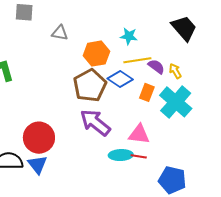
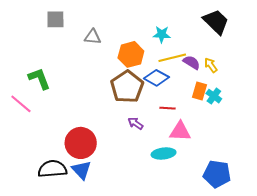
orange rectangle: (147, 92) -> (199, 91), moved
cyan cross: (176, 102) -> (214, 96), size x0.5
purple arrow: (95, 123) -> (135, 123), size x0.5
red line: (139, 156) -> (168, 108), moved

